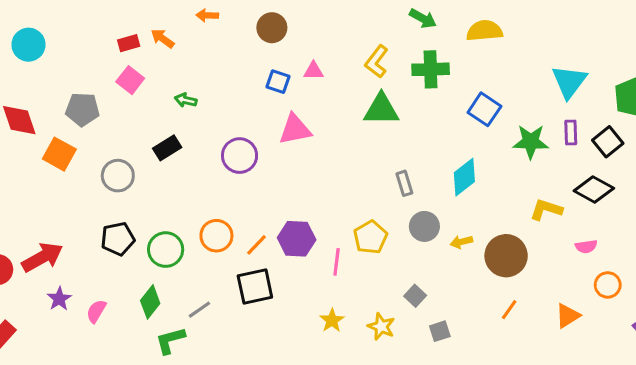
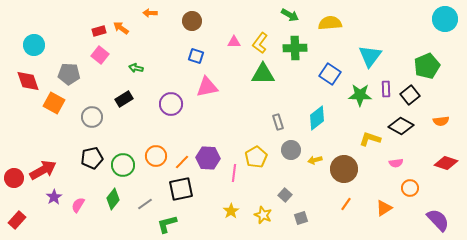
cyan circle: (28, 45) -> (34, 45), moved
pink triangle: (313, 71) -> (234, 42), moved
cyan triangle: (569, 82) -> (370, 56), moved
green L-shape: (170, 340) -> (167, 224), moved

